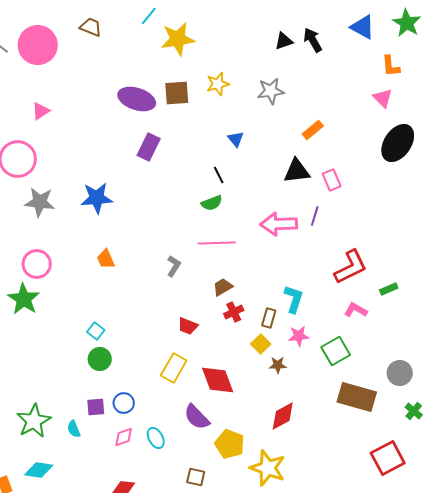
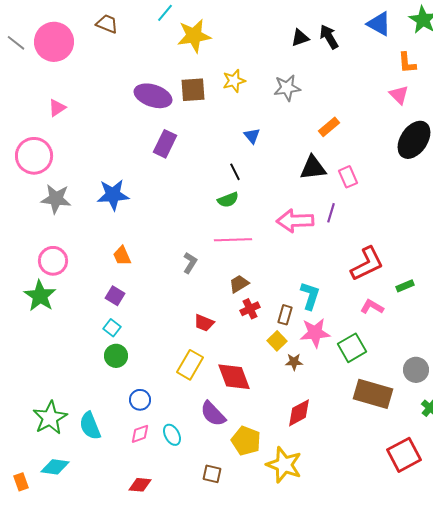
pink star: (299, 336) -> (315, 333), size x1.4
purple square: (96, 407) -> (115, 296), moved, turned 36
cyan semicircle: (74, 429) -> (90, 426), size x1.6

